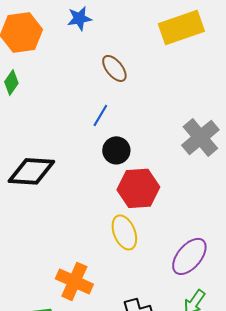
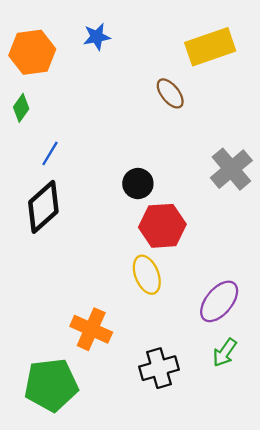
brown ellipse: (114, 68) -> (170, 93), moved
blue line: (100, 115) -> (50, 153), moved
black diamond: (31, 171) -> (43, 207), turned -45

